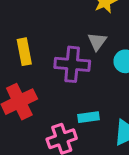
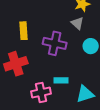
gray triangle: (97, 41) -> (77, 23), moved, turned -32

